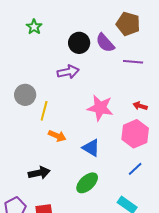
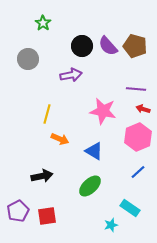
brown pentagon: (128, 24) -> (135, 46), moved
green star: (34, 27) -> (43, 23), moved
purple line: (133, 62) -> (136, 89), moved
gray circle: (25, 95) -> (28, 59), moved

